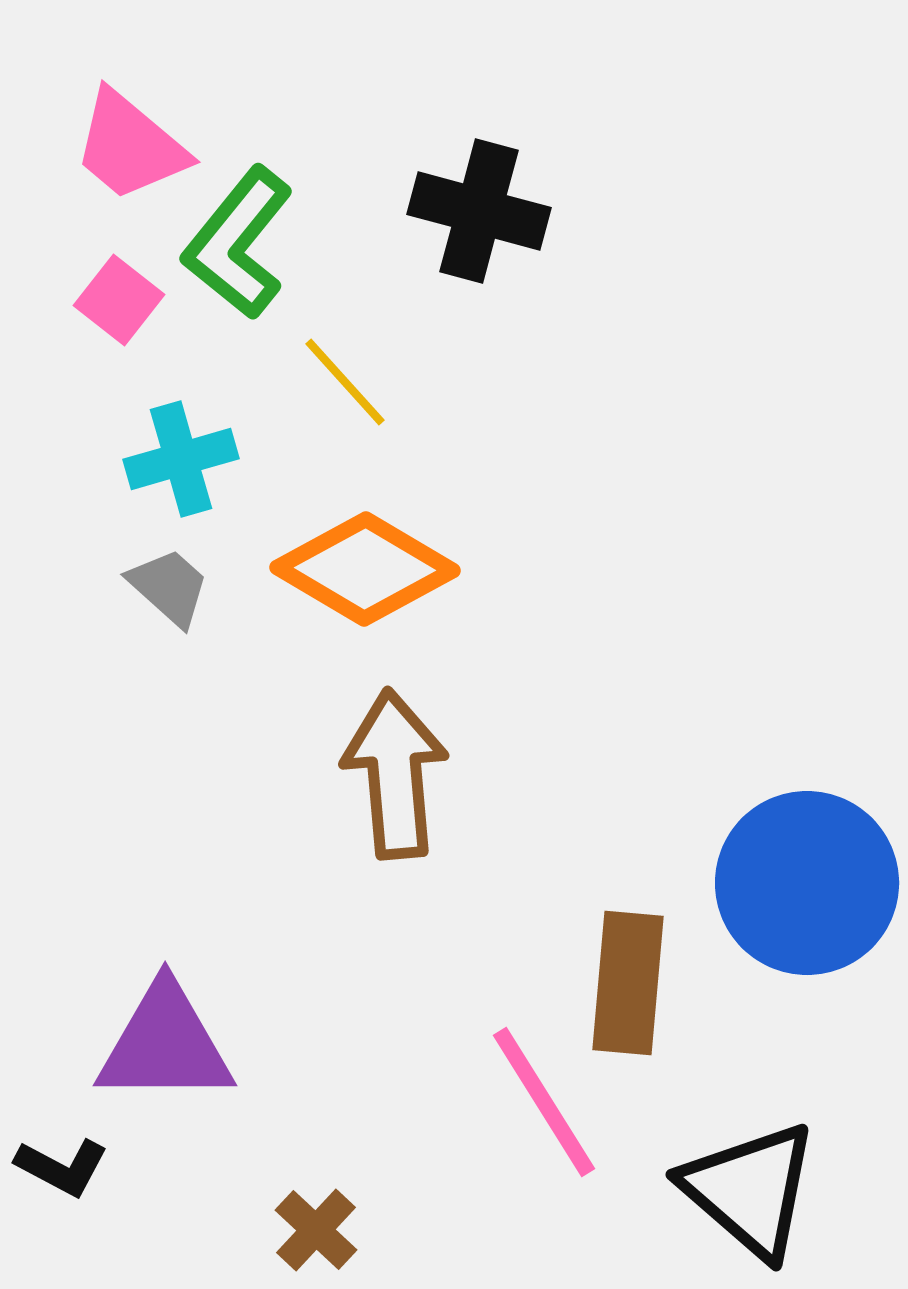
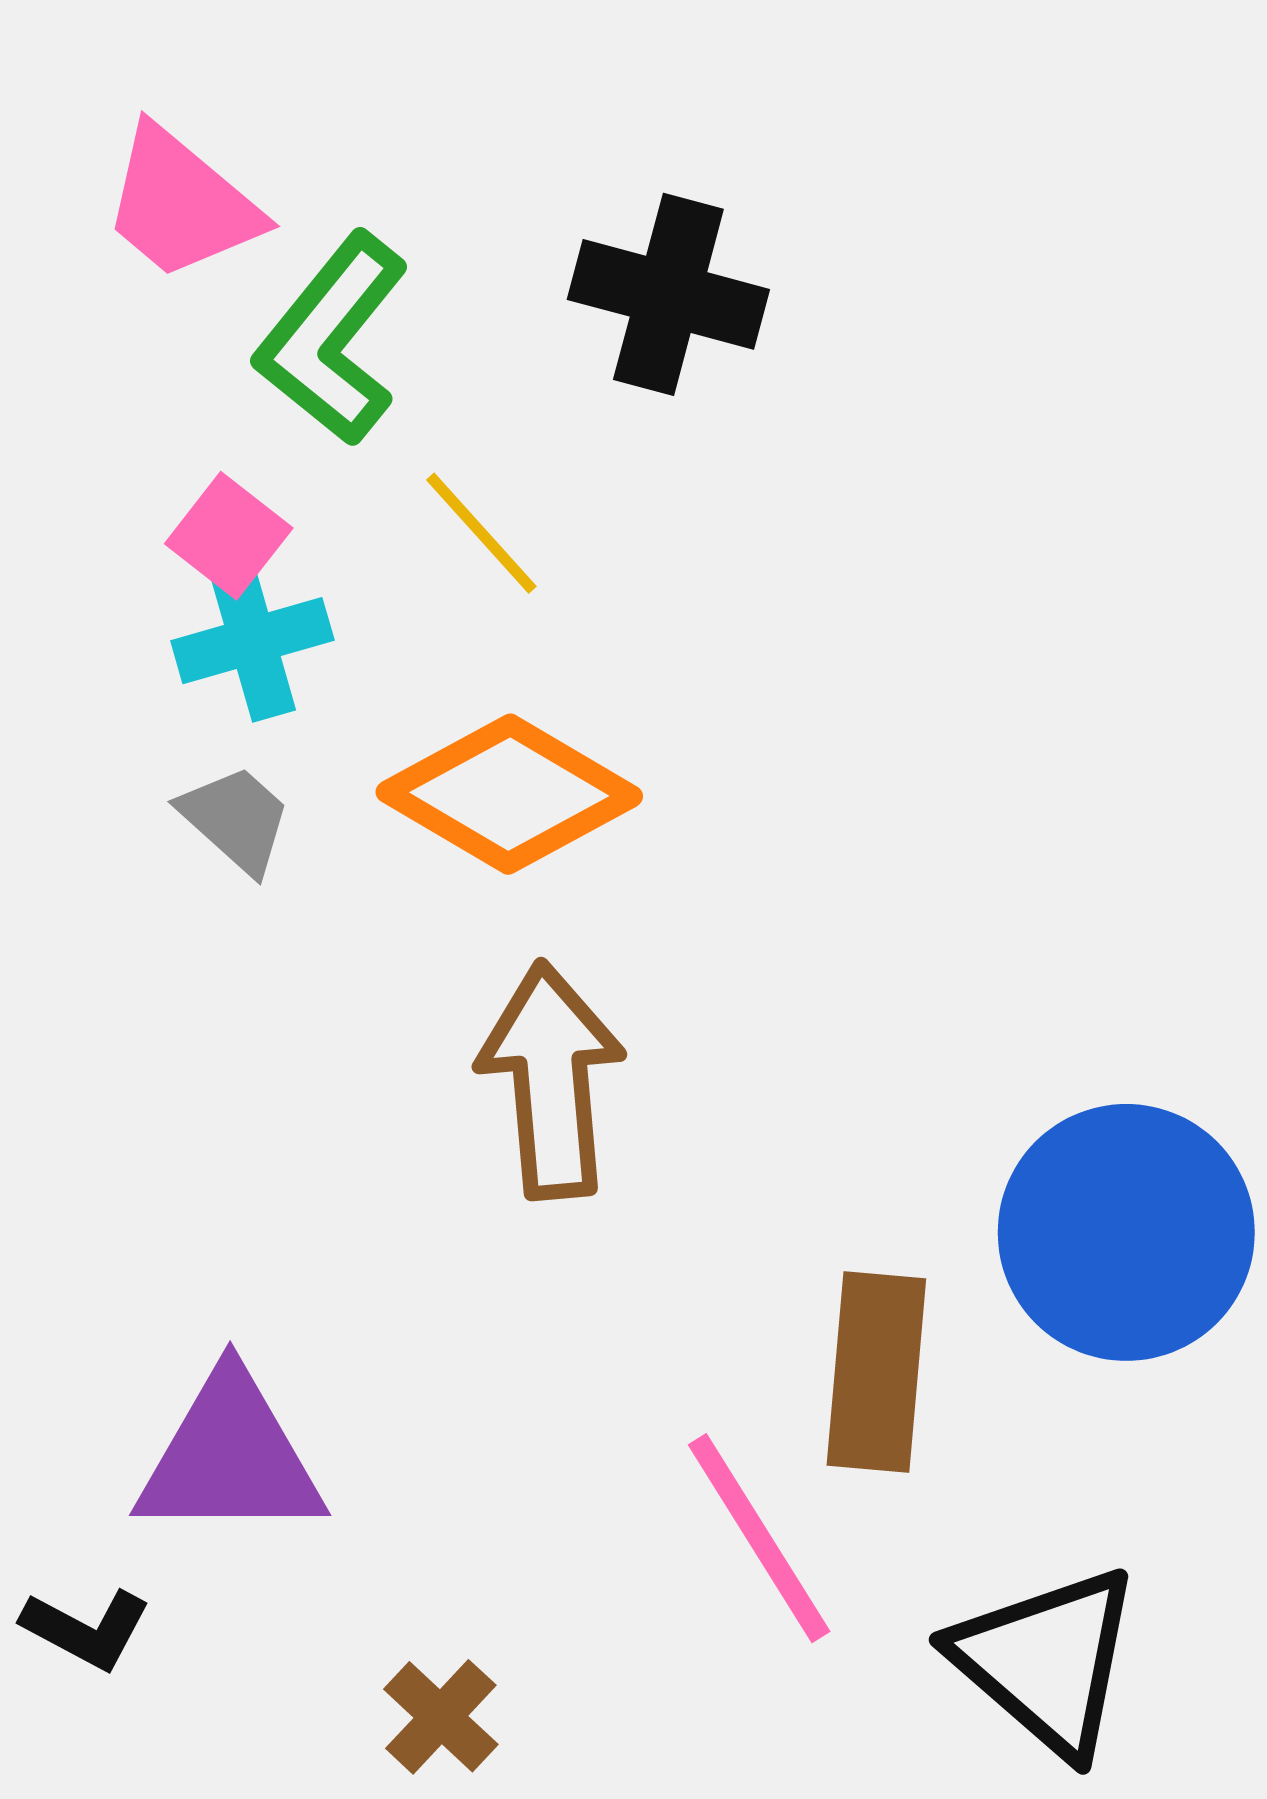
pink square: (119, 300) -> (229, 536), moved

